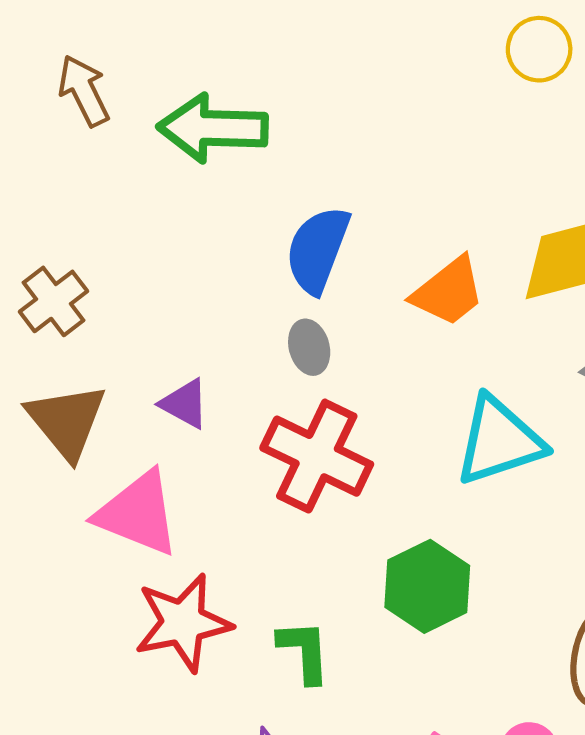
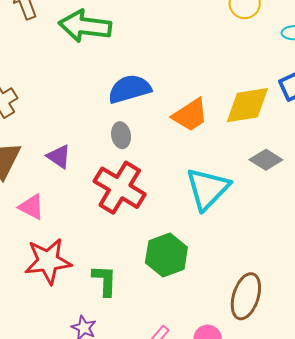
blue semicircle: (318, 250) -> (130, 89), turned 48
cyan triangle: (499, 441) -> (208, 189), turned -33
pink triangle: (138, 513) -> (31, 207), size x0.6

